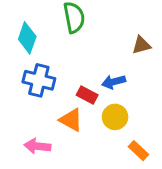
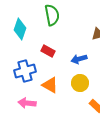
blue cross: (39, 80) -> (25, 71), moved, turned -30
red rectangle: (87, 95) -> (48, 51), moved

